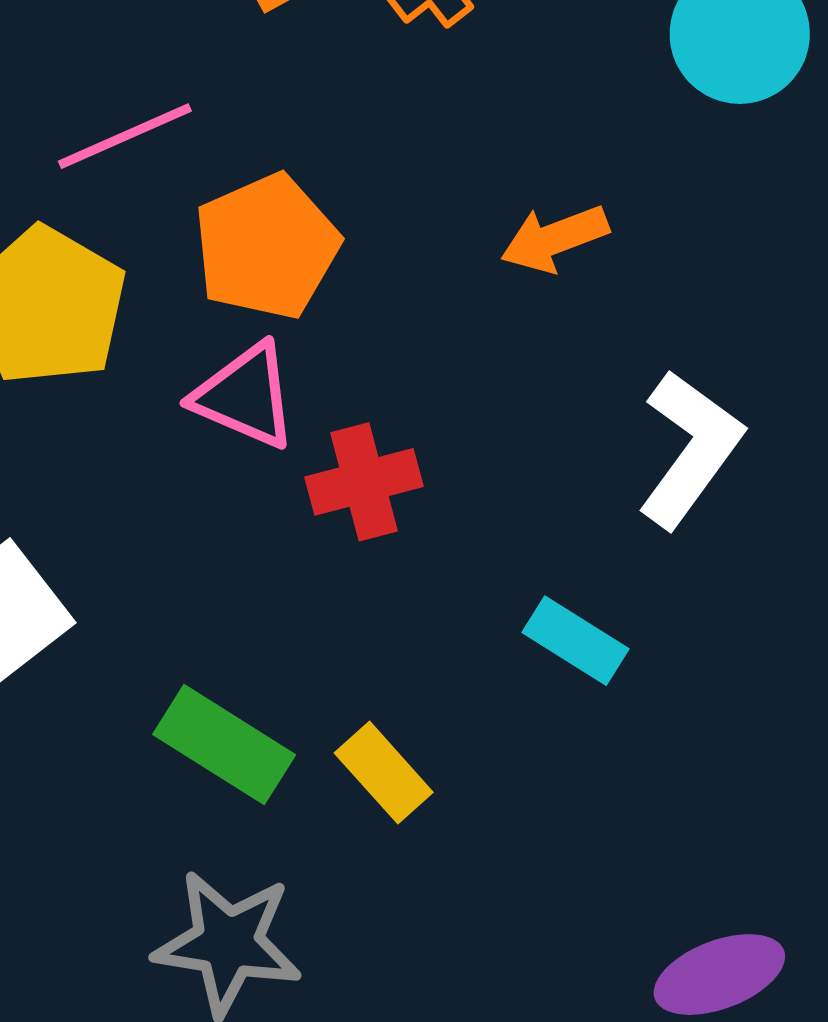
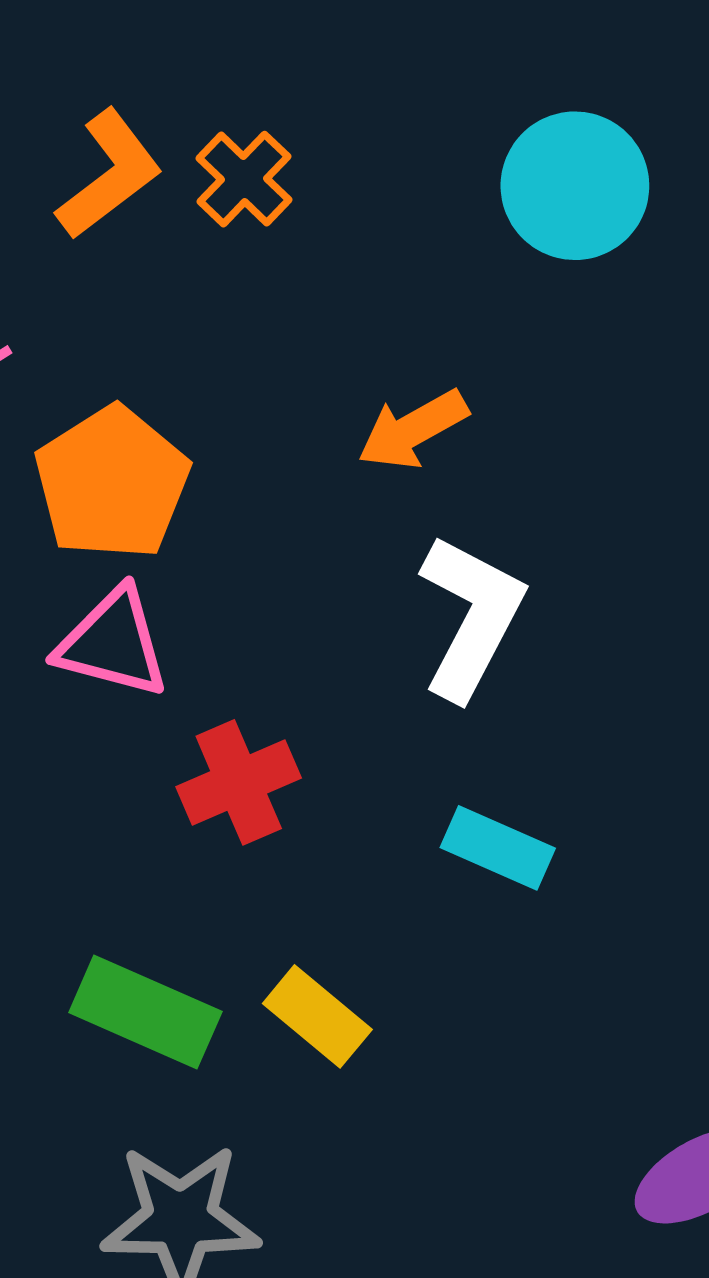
white L-shape: (690, 449) -> (471, 617), moved
red cross: (364, 482) -> (239, 782), moved

